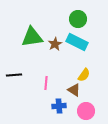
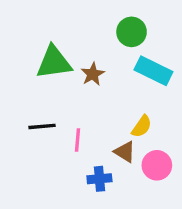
cyan rectangle: (77, 42) -> (153, 71), moved
black line: (14, 75) -> (42, 126), moved
pink circle: (86, 111) -> (157, 165), moved

